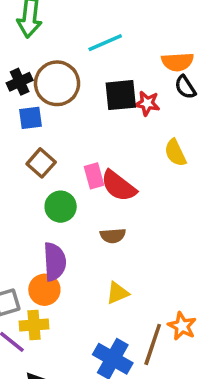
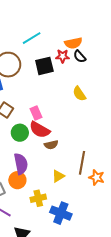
red star: (147, 103) -> (63, 56), moved
red semicircle: (119, 186) -> (40, 130), moved
yellow cross: (34, 325) -> (38, 198), moved
orange star: (182, 326) -> (97, 177), moved
brown line: (153, 344) -> (82, 163), moved

